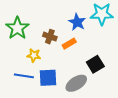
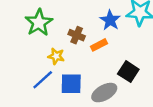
black square: (95, 64) -> (128, 72), turned -30
blue line: (24, 76) -> (43, 80), turned -54

